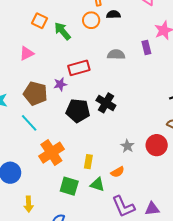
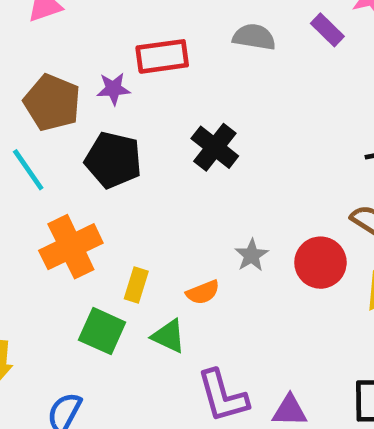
purple rectangle: (146, 47) -> (327, 30), turned -40
black pentagon: (78, 111) -> (113, 160), moved
yellow rectangle: (88, 162) -> (136, 285), moved
orange semicircle: (118, 172) -> (203, 292), moved

